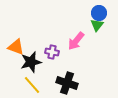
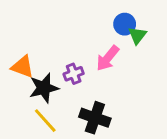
blue circle: (99, 13) -> (125, 24), moved
purple cross: (52, 52) -> (74, 74), turned -32

